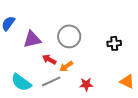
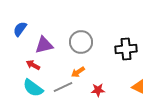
black cross: (114, 43) -> (126, 49), size x1.5
red arrow: (49, 59) -> (33, 65), moved

